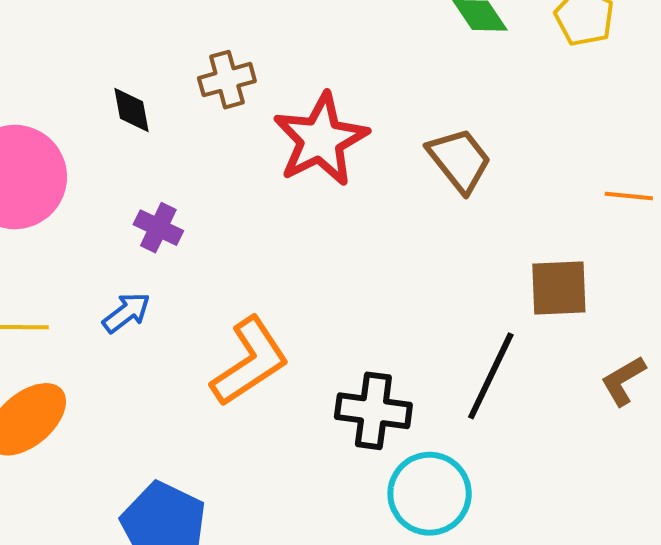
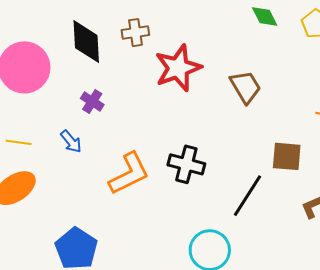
black diamond: (131, 110) -> (86, 42), size x1.8
blue arrow: (126, 313) -> (71, 142), turned 80
black cross: (373, 411) -> (186, 164), moved

